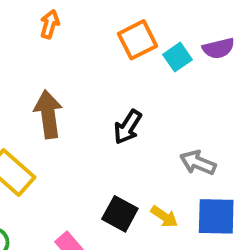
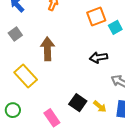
black arrow: (128, 127) -> (98, 57), moved, turned 42

